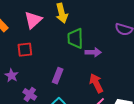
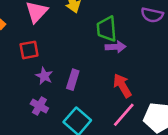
green trapezoid: (75, 38) -> (107, 29), moved
purple star: (12, 75) -> (44, 76), moved

